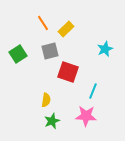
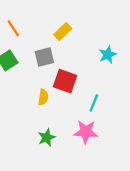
orange line: (43, 23) -> (13, 28), moved
yellow semicircle: (46, 100) -> (43, 97), moved

